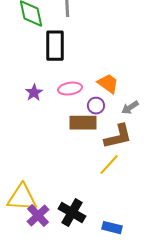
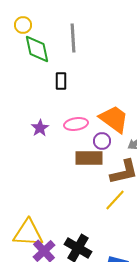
black rectangle: (55, 46) -> (61, 81), size x0.6
orange trapezoid: (108, 84) -> (114, 119), size x1.4

